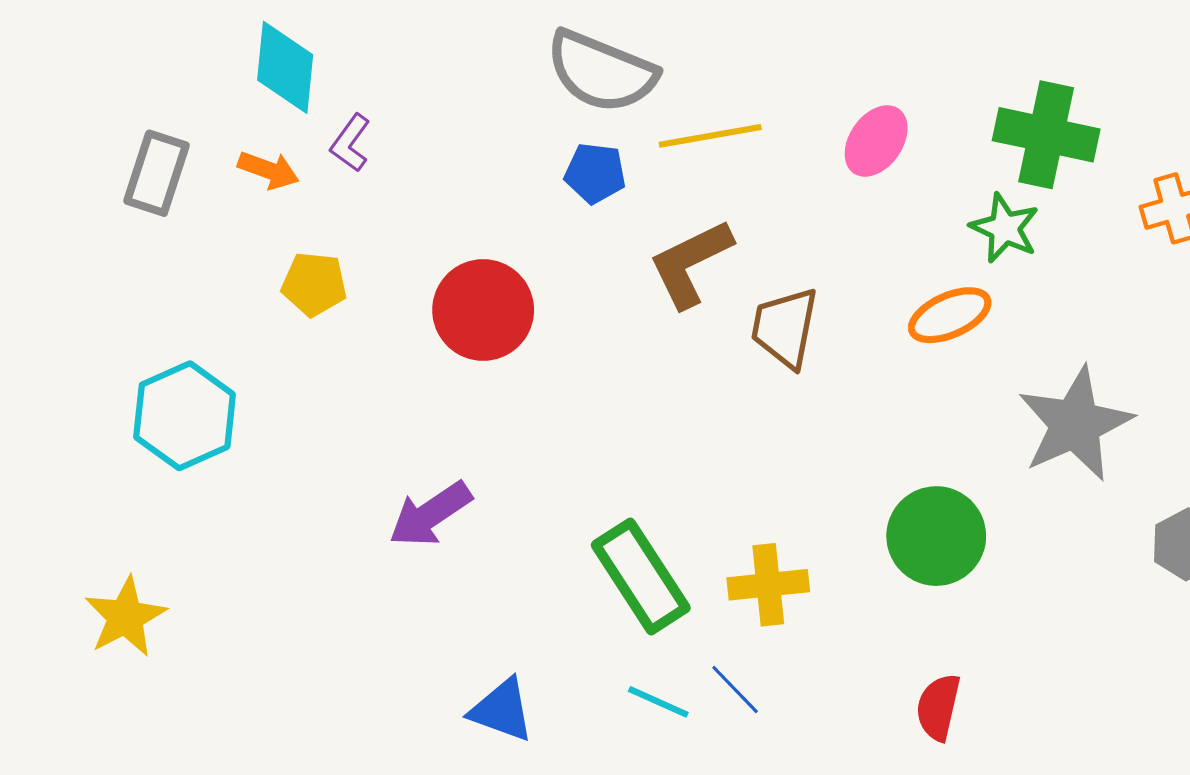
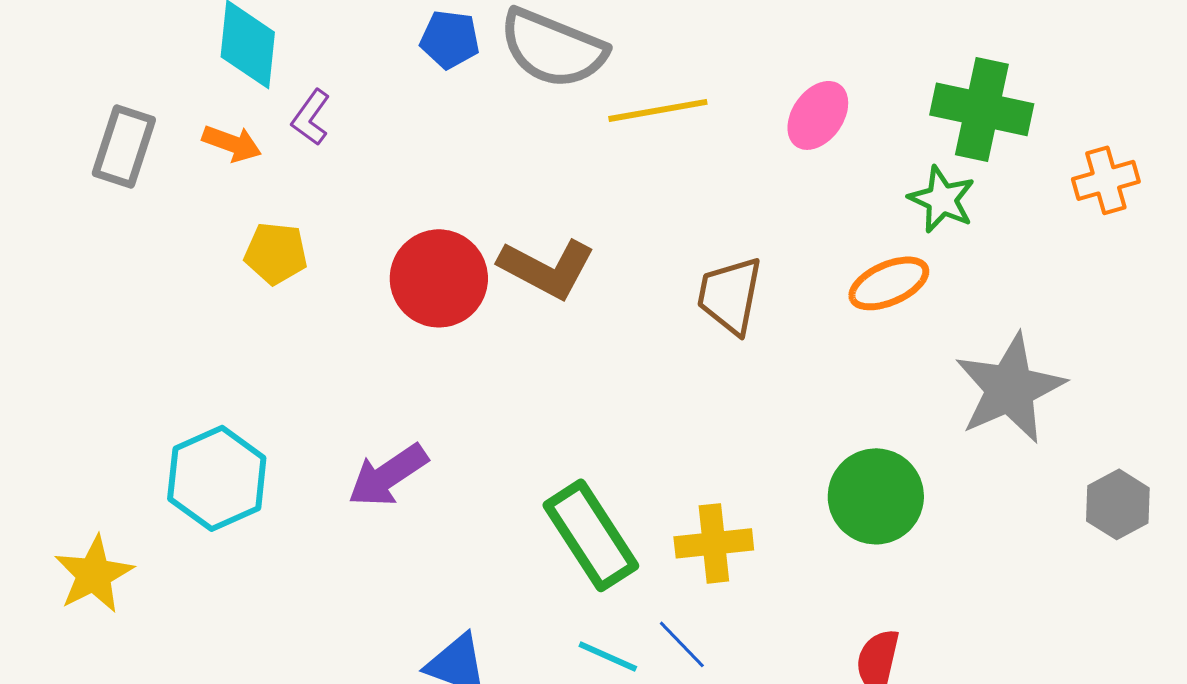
blue pentagon: (595, 173) -> (450, 39), moved
brown L-shape: (691, 263) -> (547, 268), moved, turned -126
cyan hexagon: (185, 416) -> (217, 478), moved

